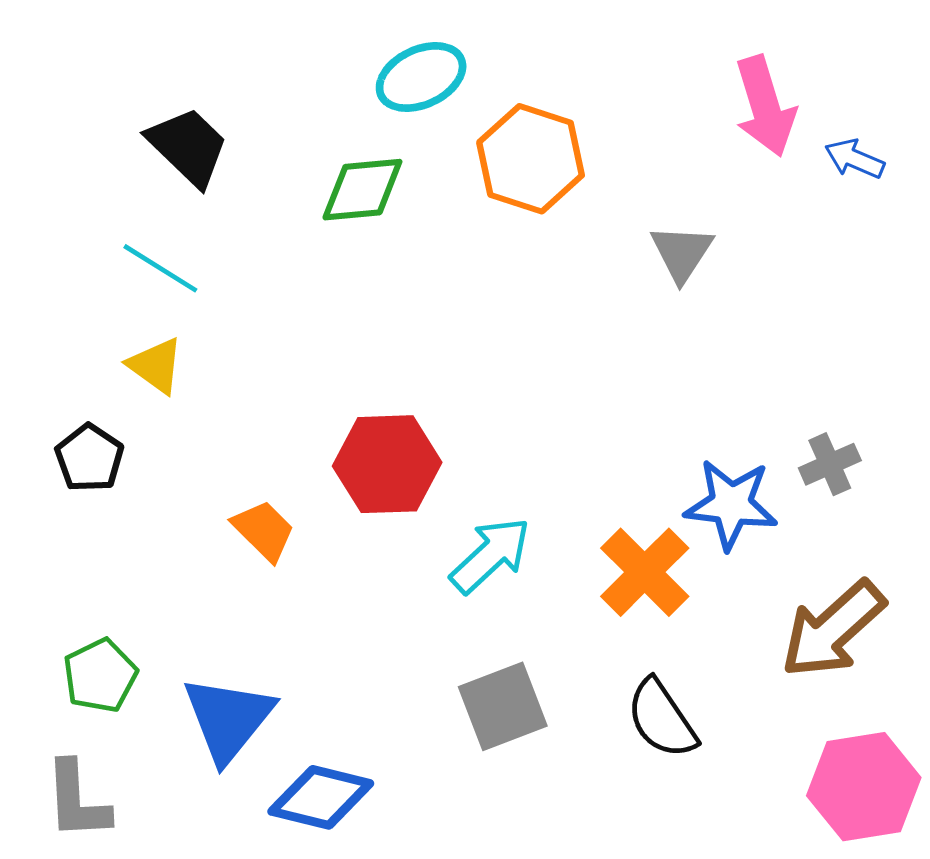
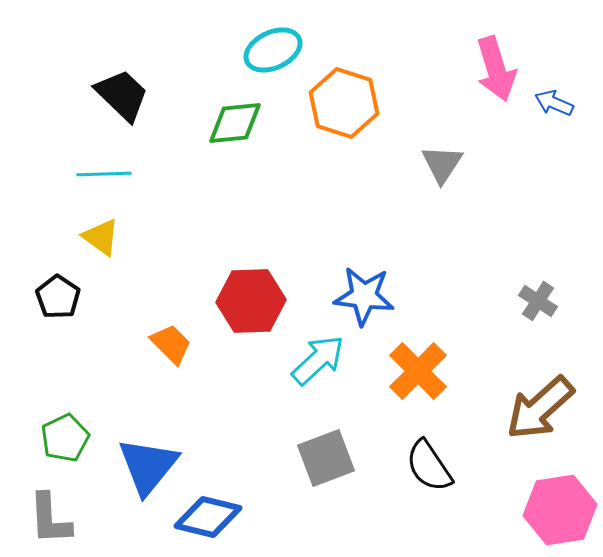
cyan line: (160, 268) -> (104, 174), turned -34
gray cross: (830, 464) -> (538, 301), turned -33
blue star: (731, 504) -> (364, 296), moved

